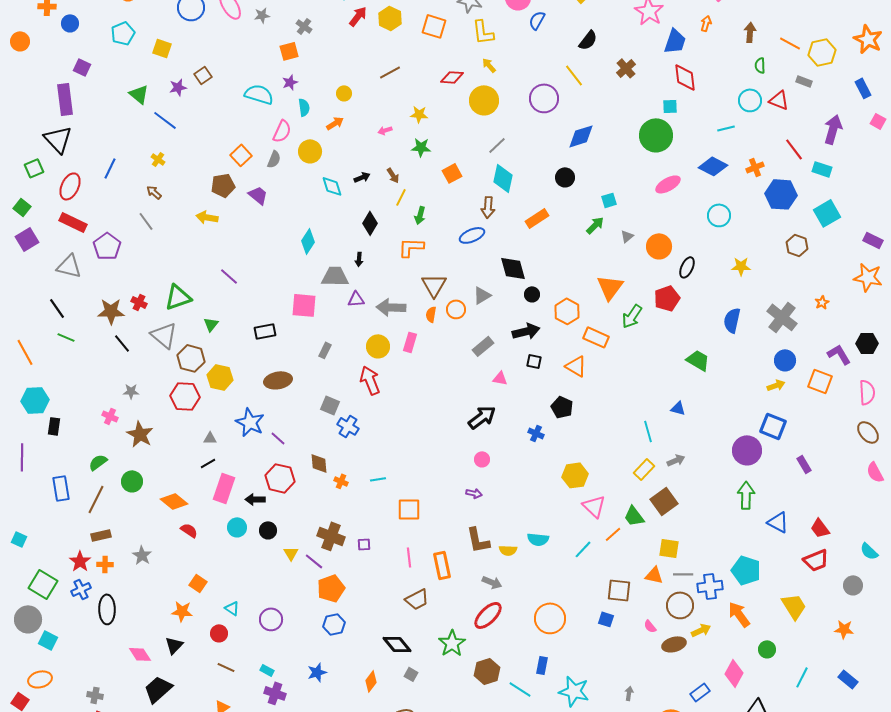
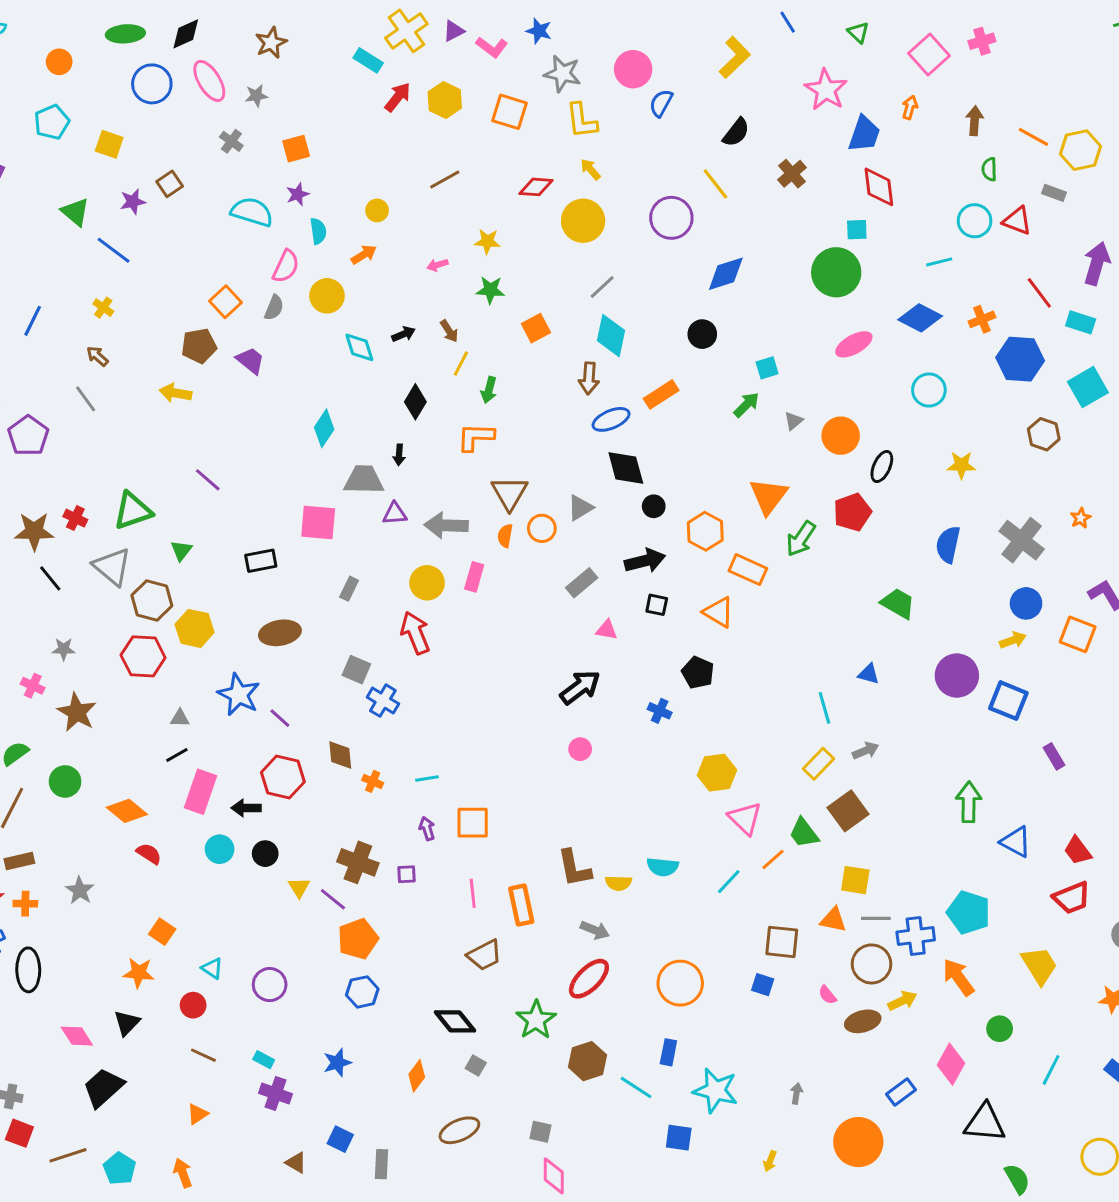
gray cross: (304, 26) -> (231, 141), moved
blue ellipse: (472, 235) -> (611, 419), moved
purple circle: (747, 450) -> (957, 676), moved
purple arrow: (474, 493) -> (427, 829), moved, turned -119

